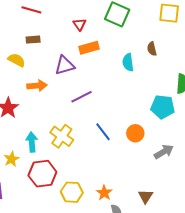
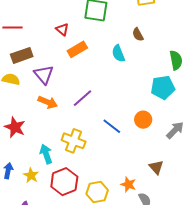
brown rectangle: (33, 40) -> (22, 55), size x1.5
purple triangle: (65, 65) -> (44, 74), moved, turned -40
orange arrow: (37, 86) -> (48, 102), moved, turned 42
brown triangle: (145, 196) -> (156, 167), moved

